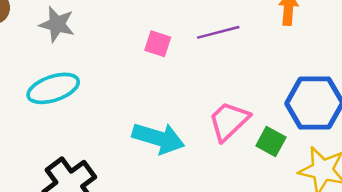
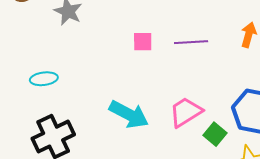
pink square: (158, 44) -> (143, 42), turned -30
cyan ellipse: (53, 88) -> (44, 79), moved, size x0.7

